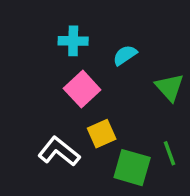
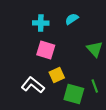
cyan semicircle: (125, 55) -> (72, 19), moved
pink square: (82, 89) -> (46, 50), turned -30

